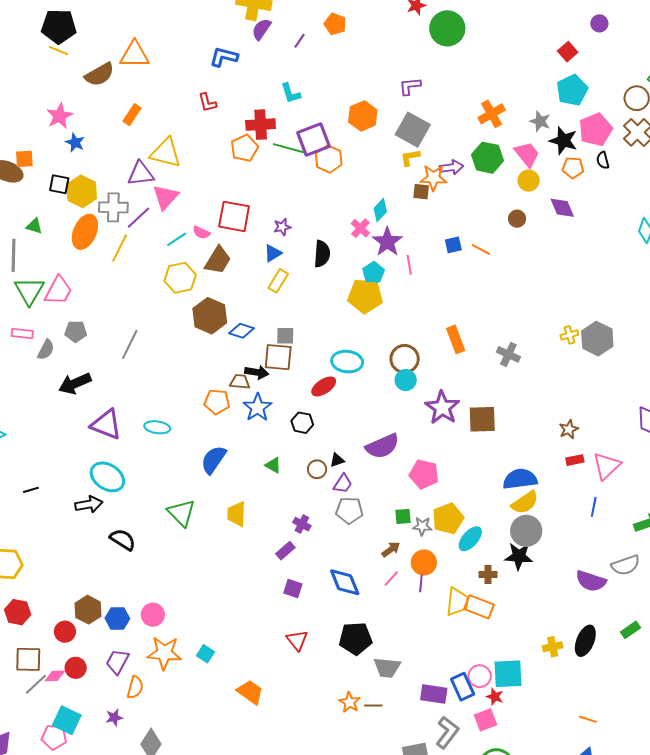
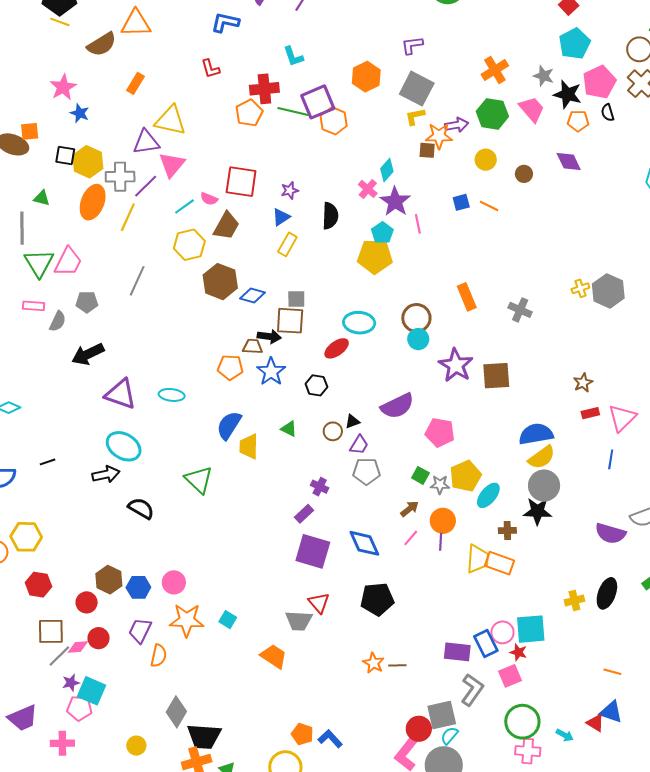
yellow circle: (529, 181) -> (486, 160), moved
gray line: (130, 344) -> (137, 281), moved
yellow trapezoid: (237, 514) -> (249, 447), moved
green square: (403, 516) -> (420, 475), turned 36
purple square: (293, 589) -> (313, 551), size x1.8
gray trapezoid: (387, 668) -> (299, 621), moved
purple star: (114, 718) -> (71, 683), moved

